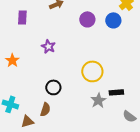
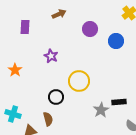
blue circle: (113, 20) -> (116, 41), moved
yellow circle: (92, 71) -> (79, 81), moved
brown semicircle: (45, 109) -> (48, 119), turned -32

